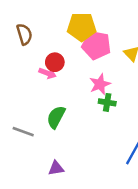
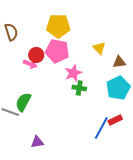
pink pentagon: (96, 45) -> (57, 51), moved
green semicircle: (56, 117) -> (23, 102), moved

